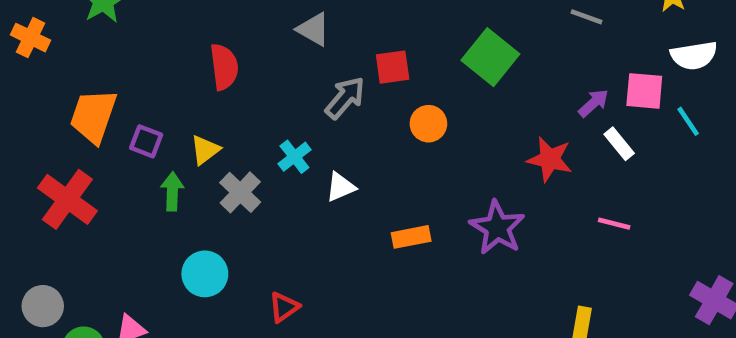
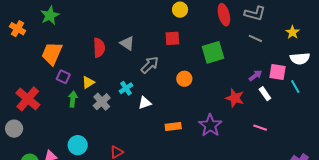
gray triangle: (313, 29) -> (127, 43), moved
green square: (490, 57) -> (213, 52), turned 30
red square: (393, 67) -> (172, 38), moved
orange trapezoid: (93, 116) -> (52, 53), moved
cyan circle: (205, 274) -> (78, 145), moved
gray circle: (43, 306) -> (14, 129), moved

